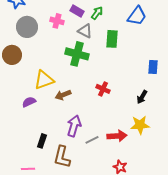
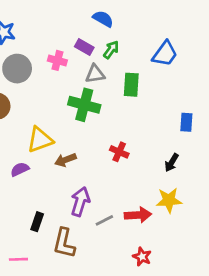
gray triangle: (85, 31) -> (95, 74), turned -35

